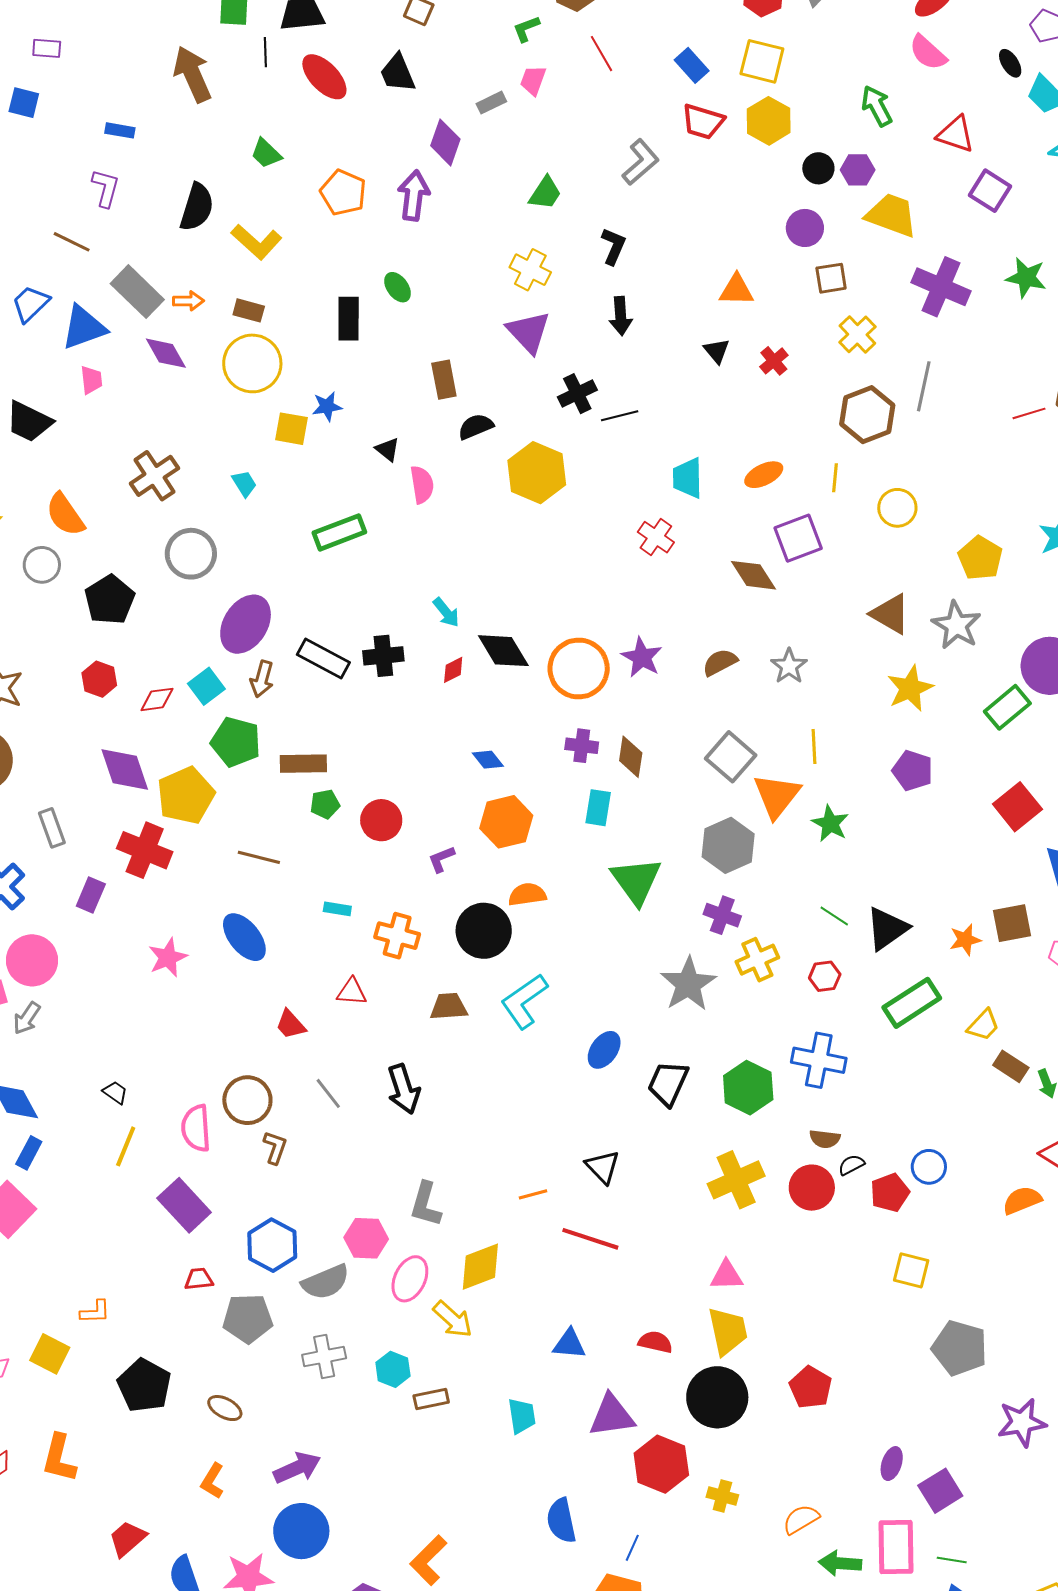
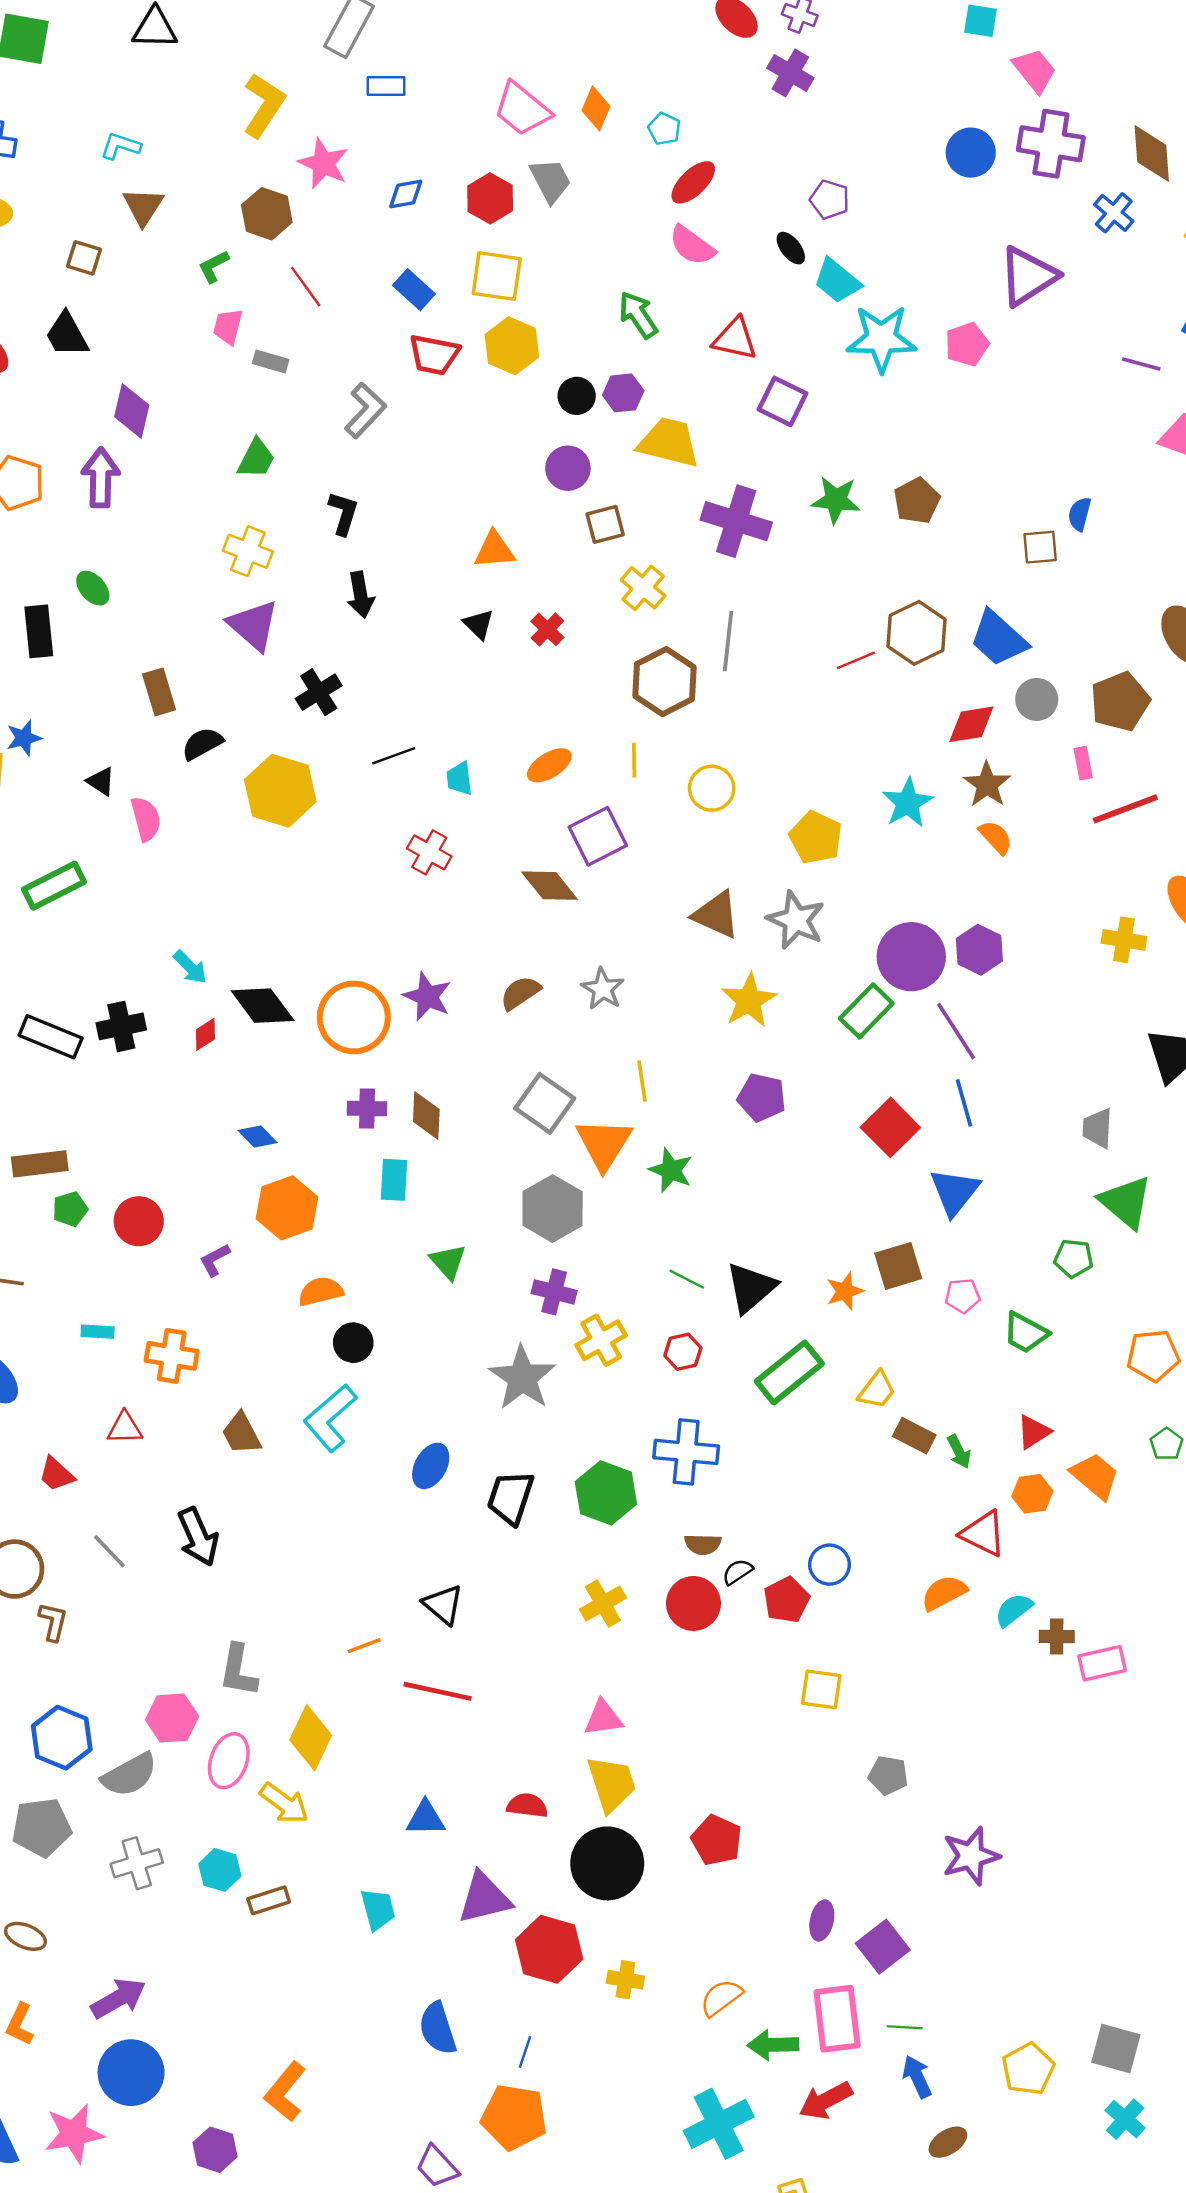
gray rectangle: (491, 103) -> (271, 361), moved, turned 48
black line: (620, 416) -> (394, 756), moved
cyan trapezoid: (688, 478) -> (459, 779), size x0.7
green triangle: (636, 881) -> (448, 1262), size x0.6
black circle: (484, 931) -> (353, 1343), moved, size x0.6
brown trapezoid: (449, 1007) -> (241, 1434), turned -108
yellow cross: (736, 1180) -> (603, 1604), size x0.7
yellow diamond: (480, 1267) -> (311, 1738), turned -38
gray pentagon: (960, 1348) -> (888, 1775), size x0.6

